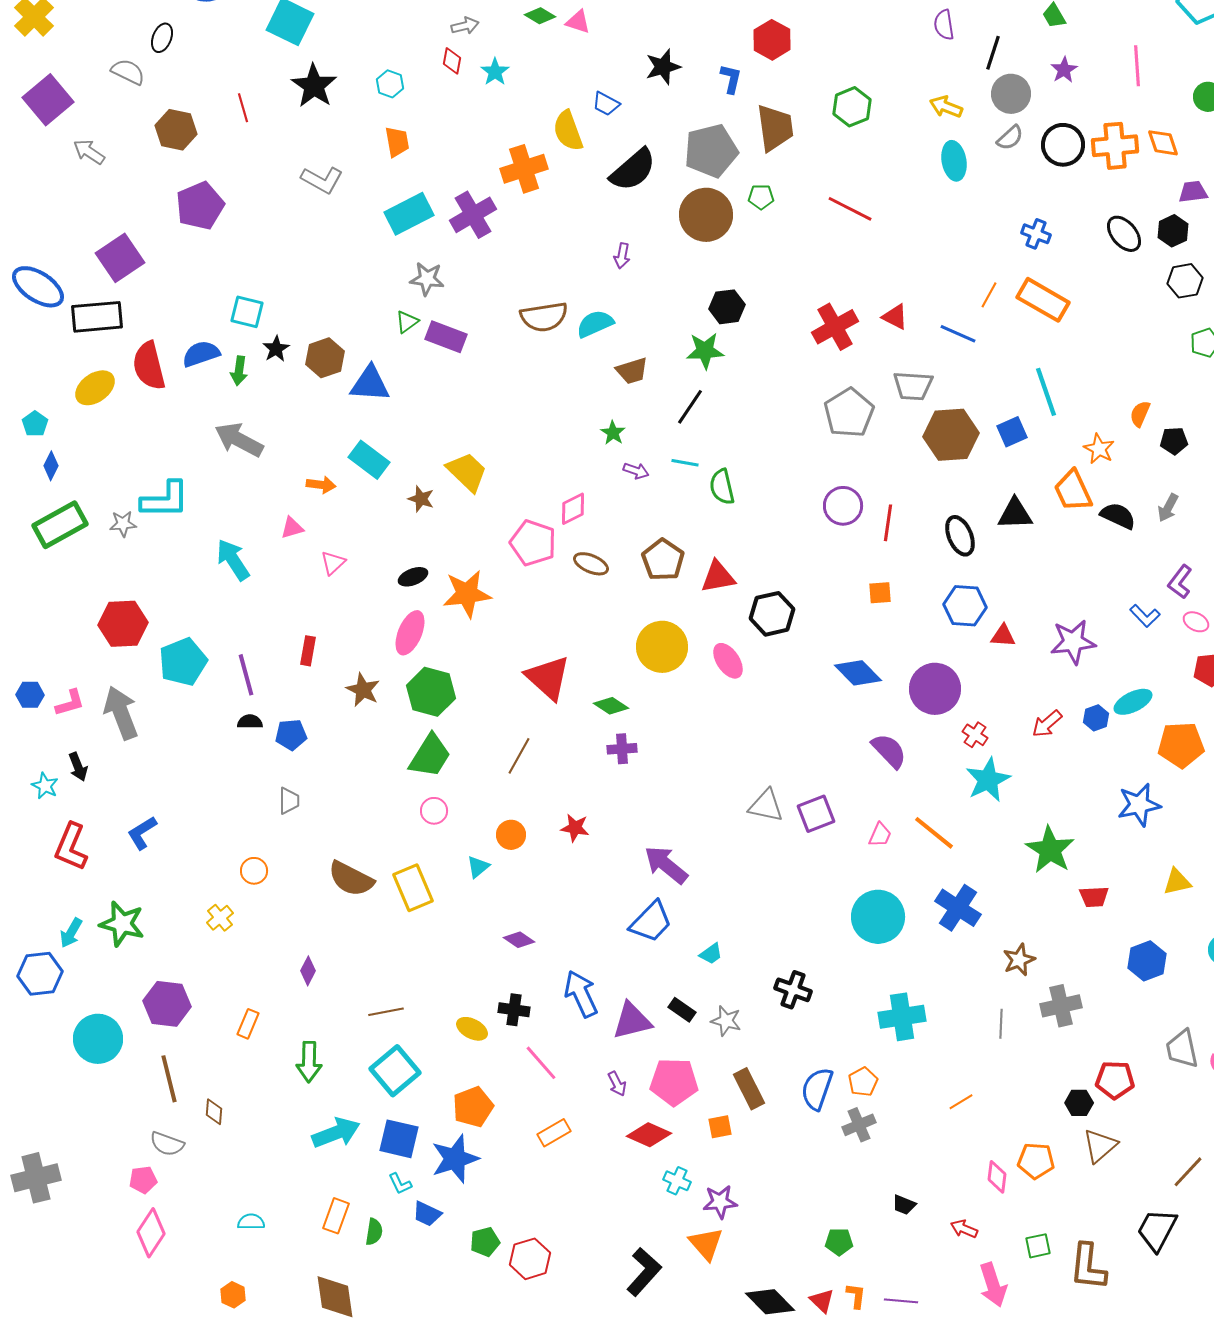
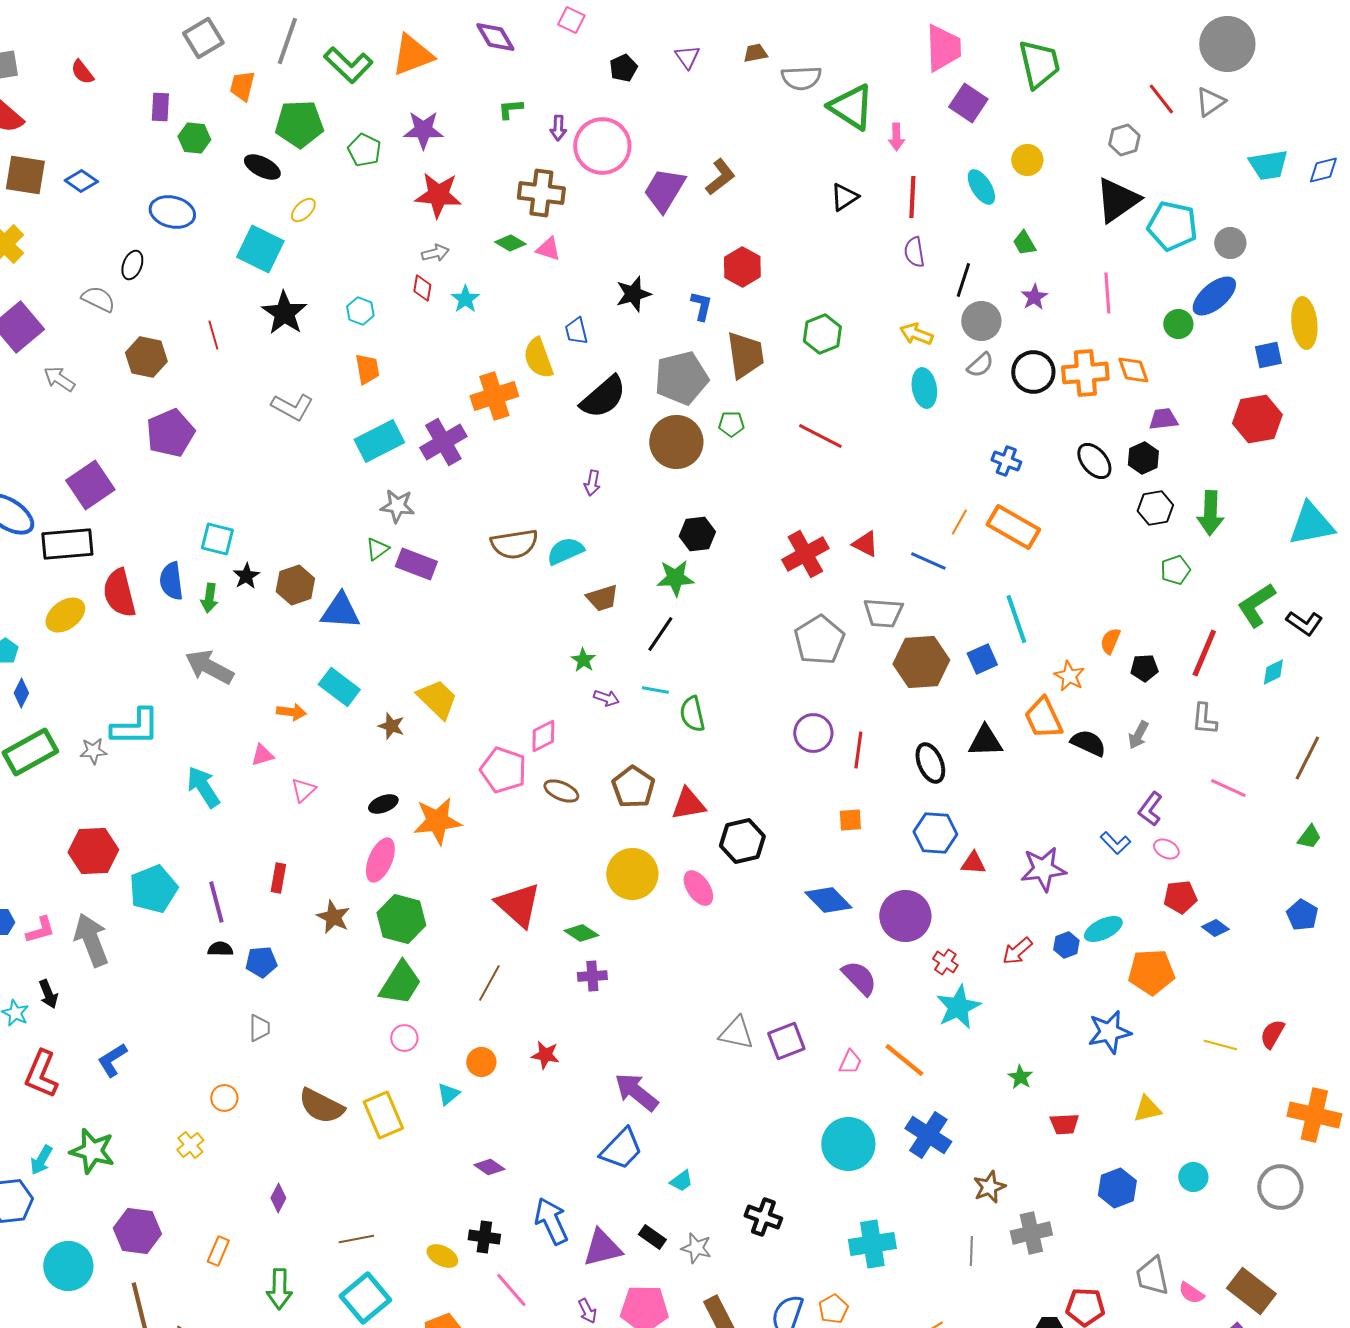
blue trapezoid: (606, 104) -> (576, 331), turned 48
blue semicircle: (201, 354) -> (171, 581), turned -78
green star: (1050, 850) -> (1020, 1077), size x0.5

